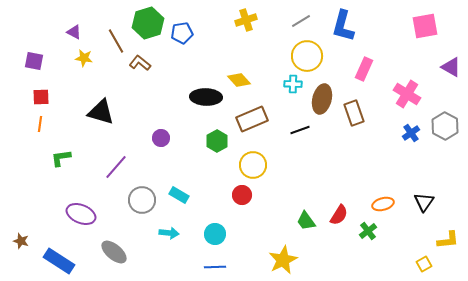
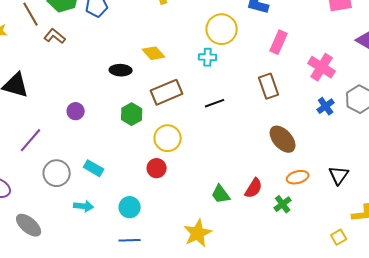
black ellipse: (206, 97) -> (121, 70), size x0.7
brown ellipse: (322, 99) -> (283, 139), moved, turned -56

